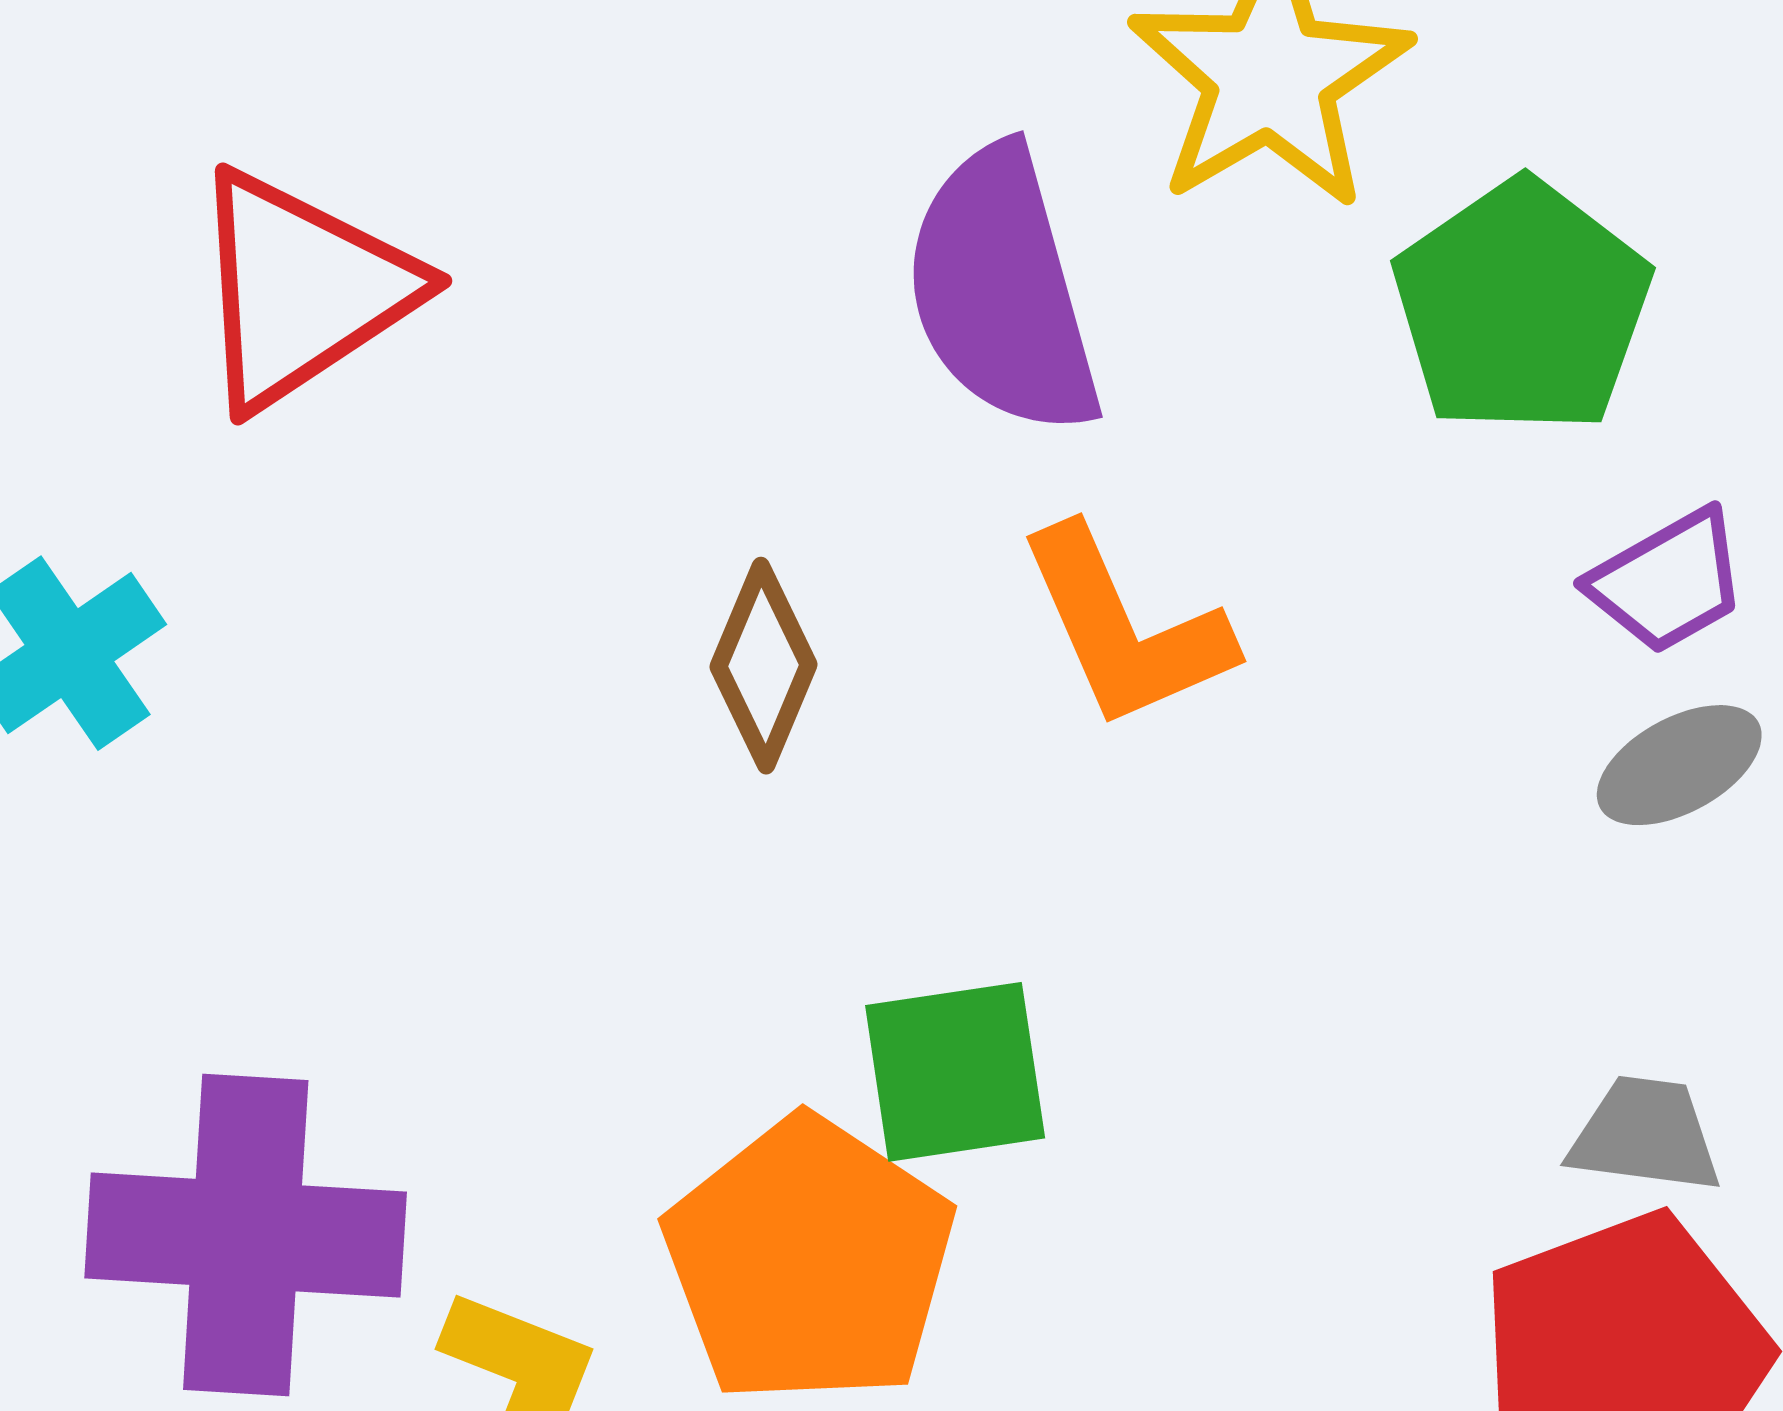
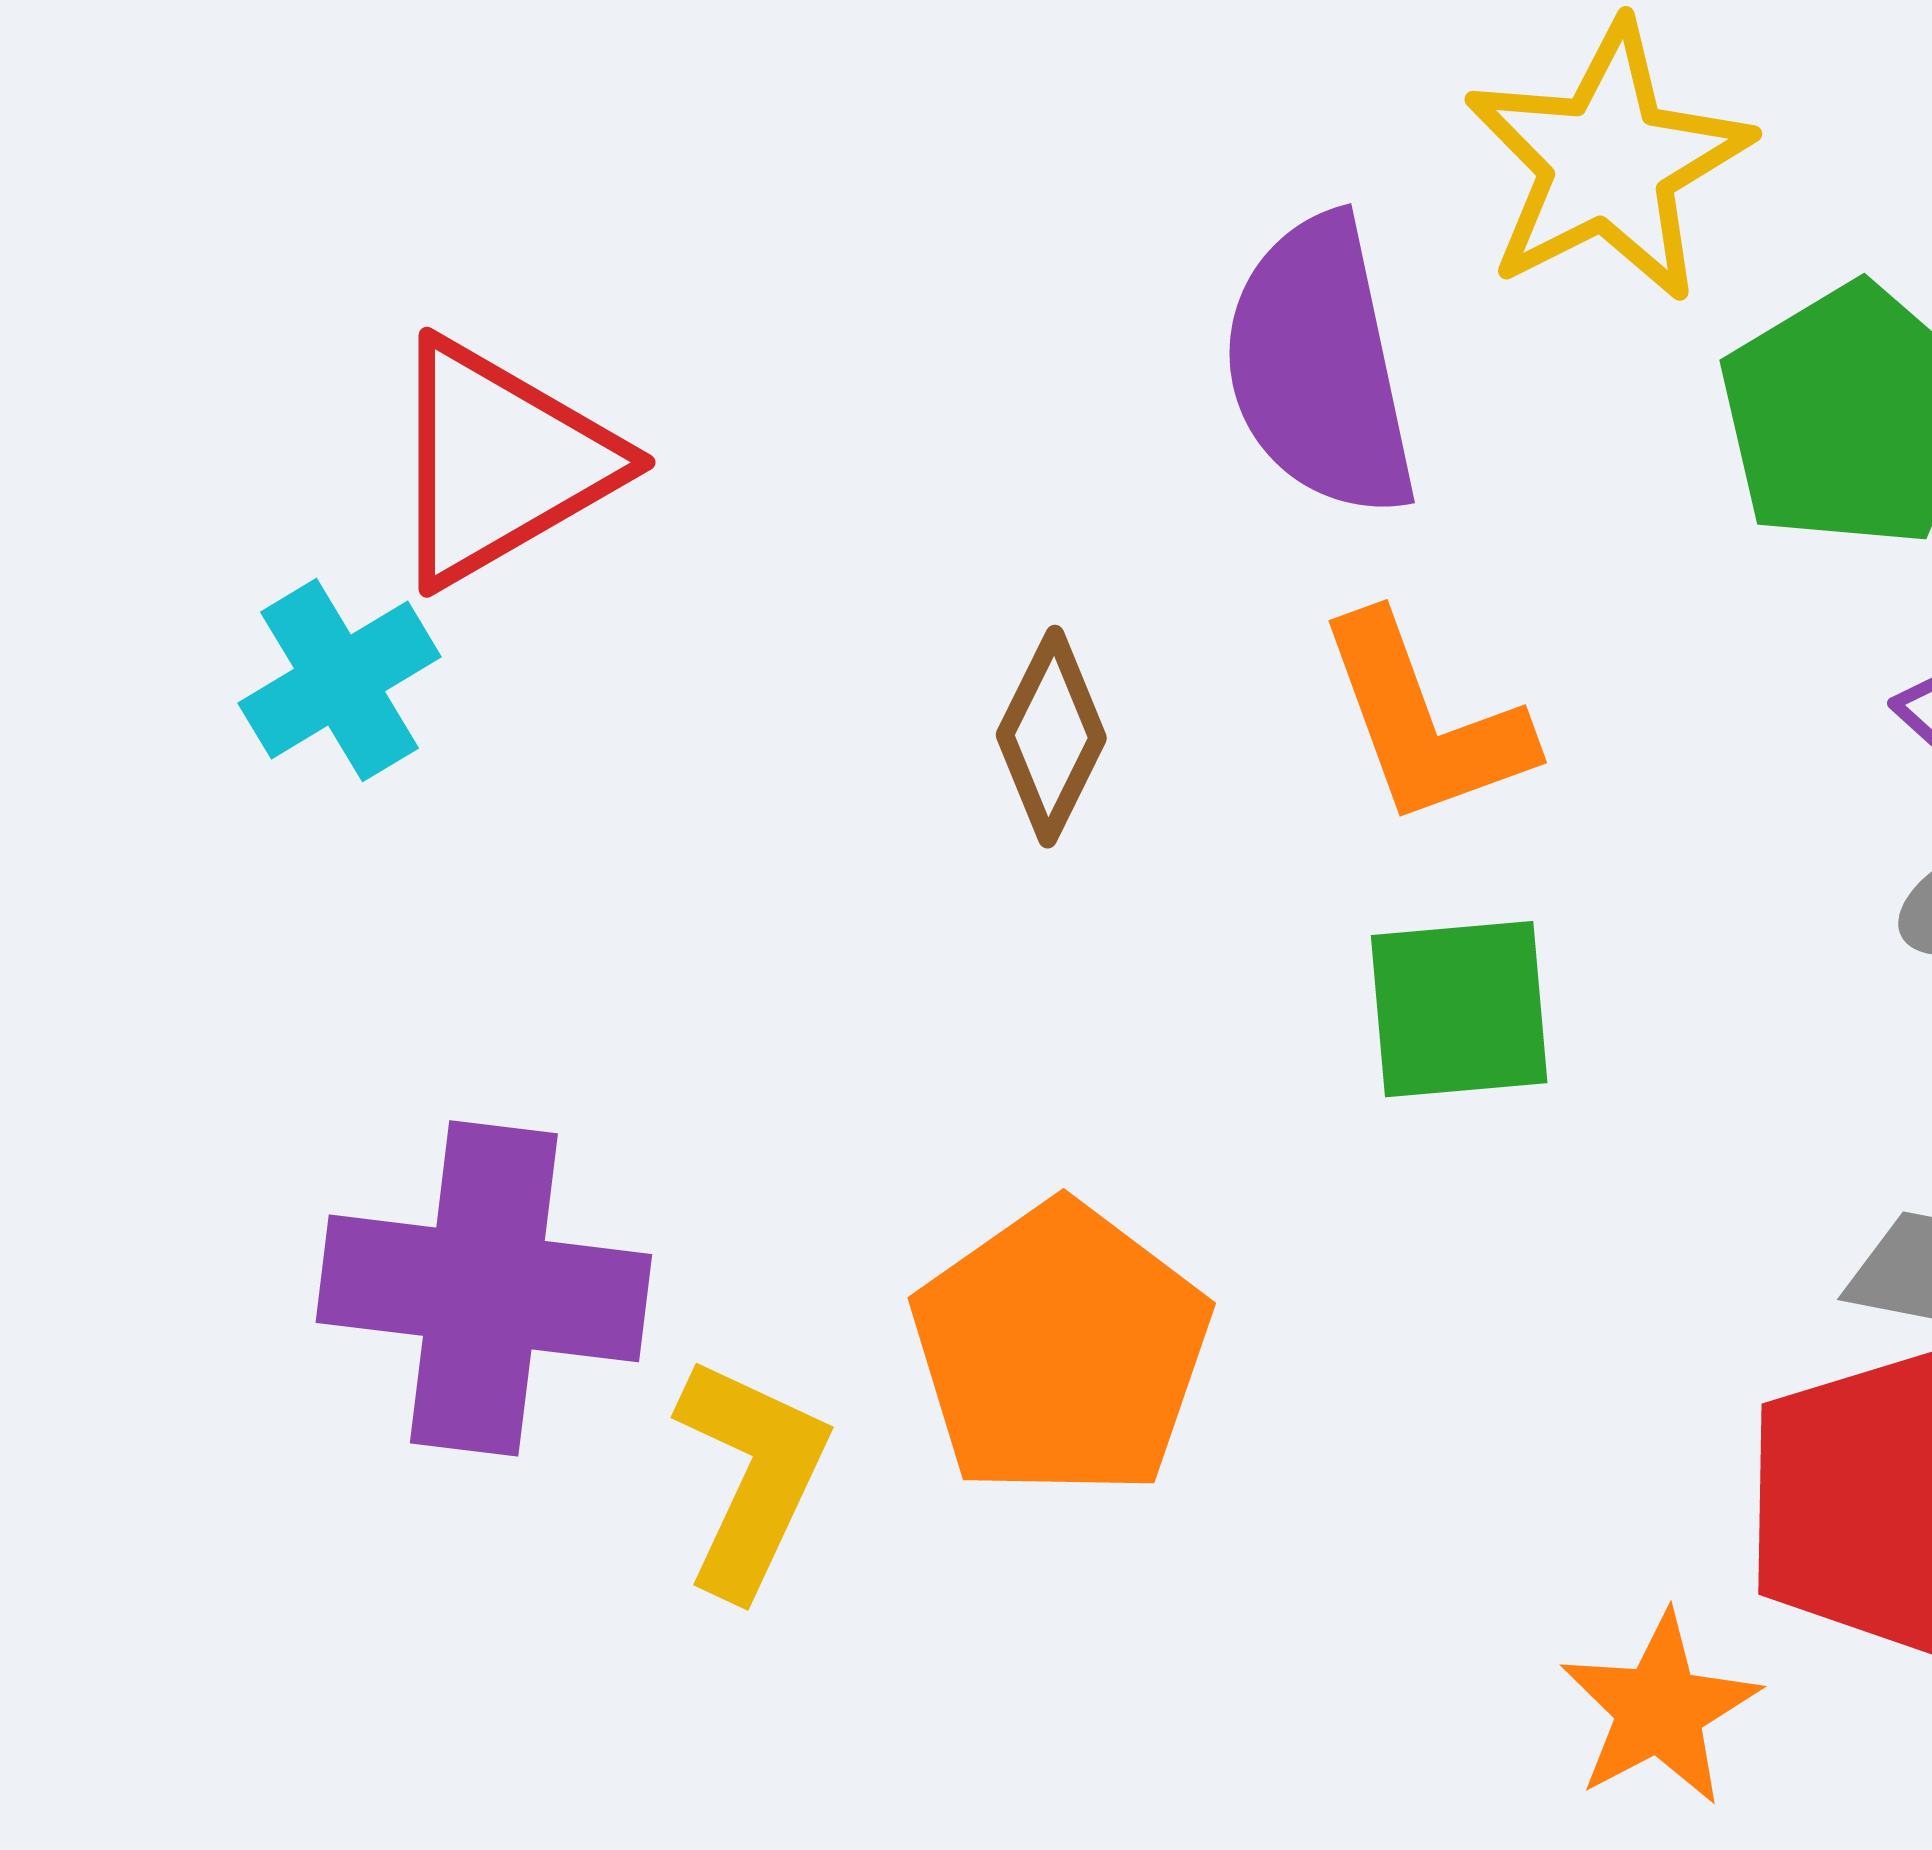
red triangle: (302, 290) -> (500, 462), moved
green square: (955, 1072) -> (1459, 1009), moved

